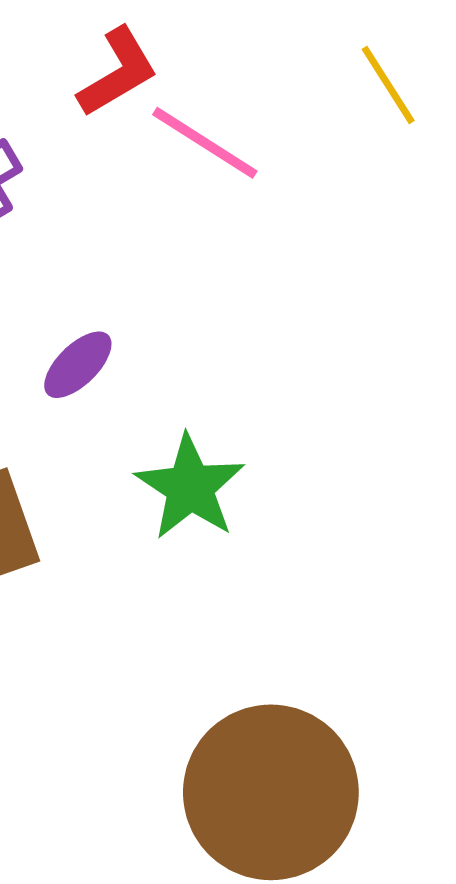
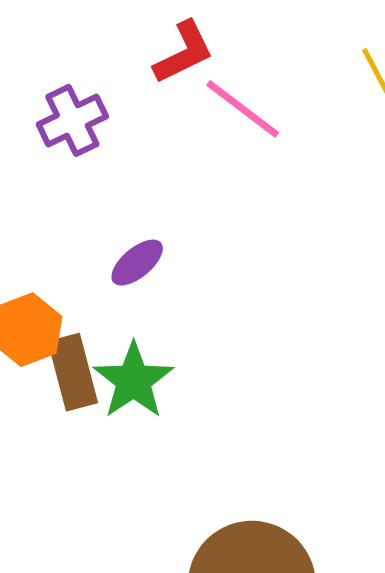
green star: (190, 487) -> (133, 381), moved

